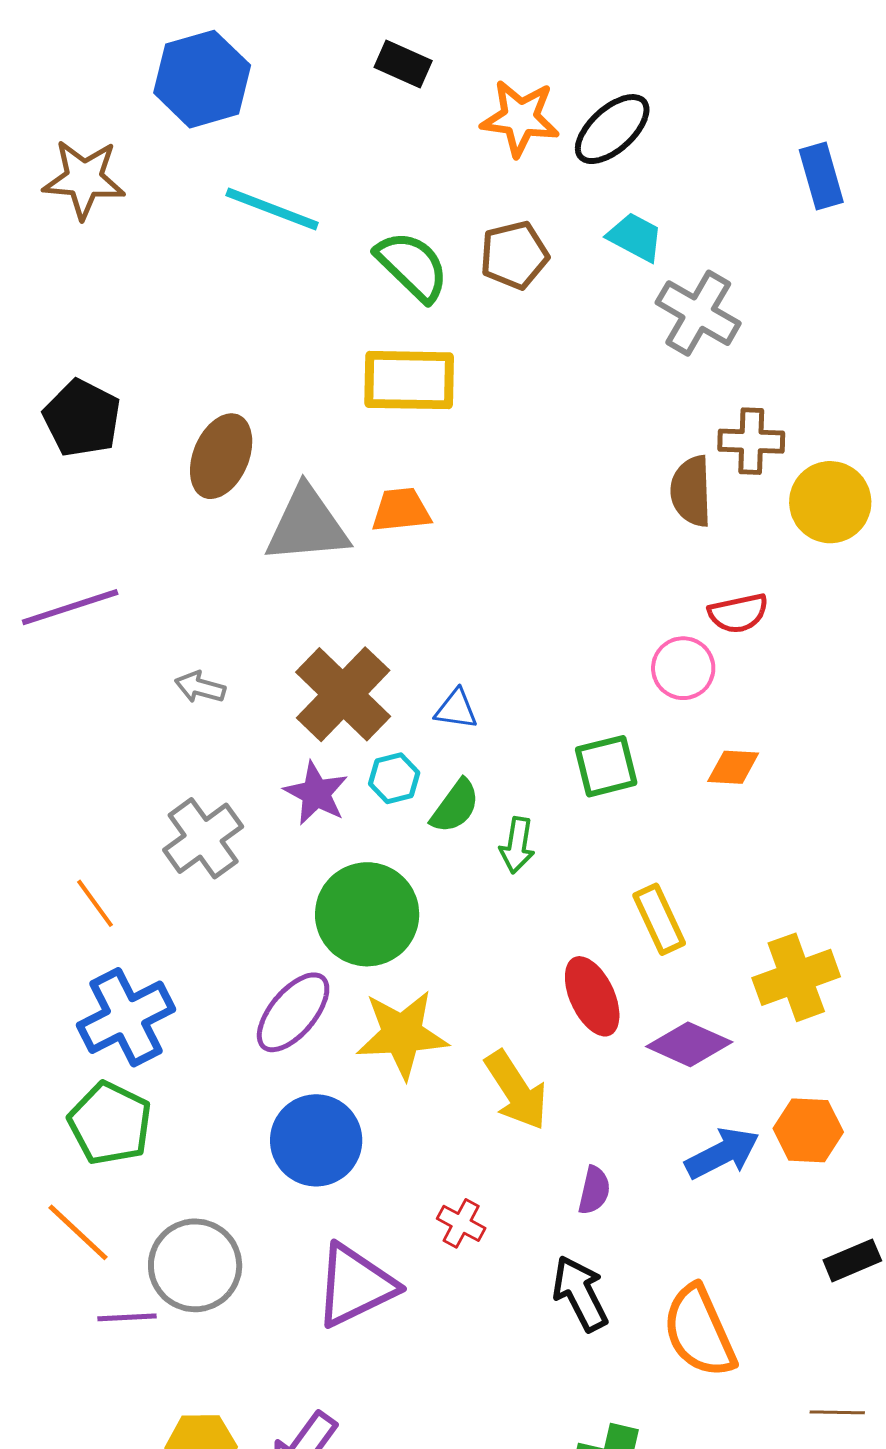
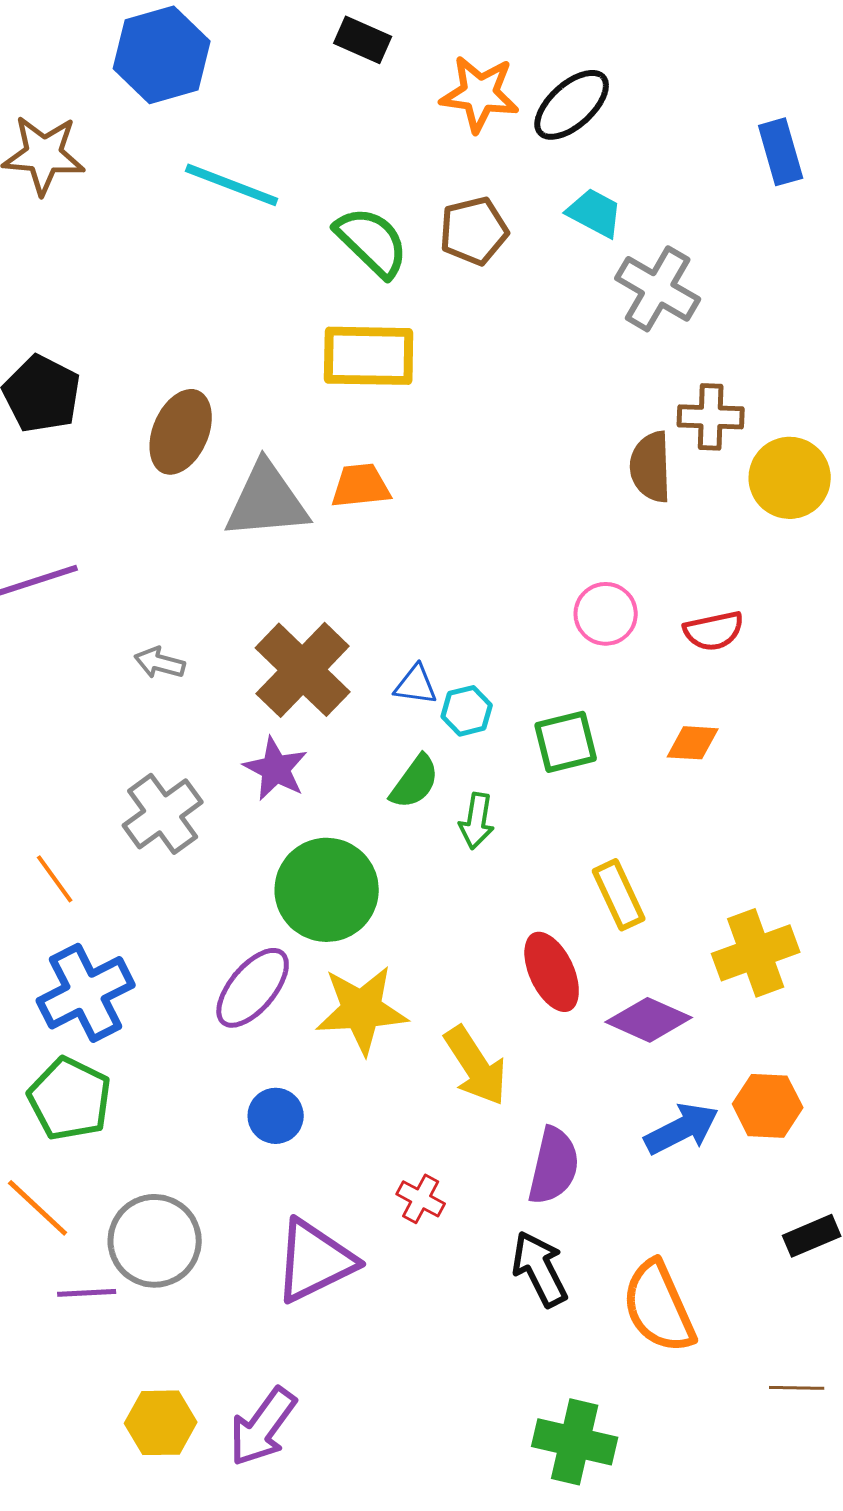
red semicircle: (738, 613) -> (714, 631), moved
pink circle: (683, 668) -> (606, 614), moved
cyan hexagon: (394, 778) -> (467, 711), moved
blue circle: (316, 1140) -> (276, 1116), size x0.6
purple semicircle: (594, 1190) -> (554, 1166), size x1.6

